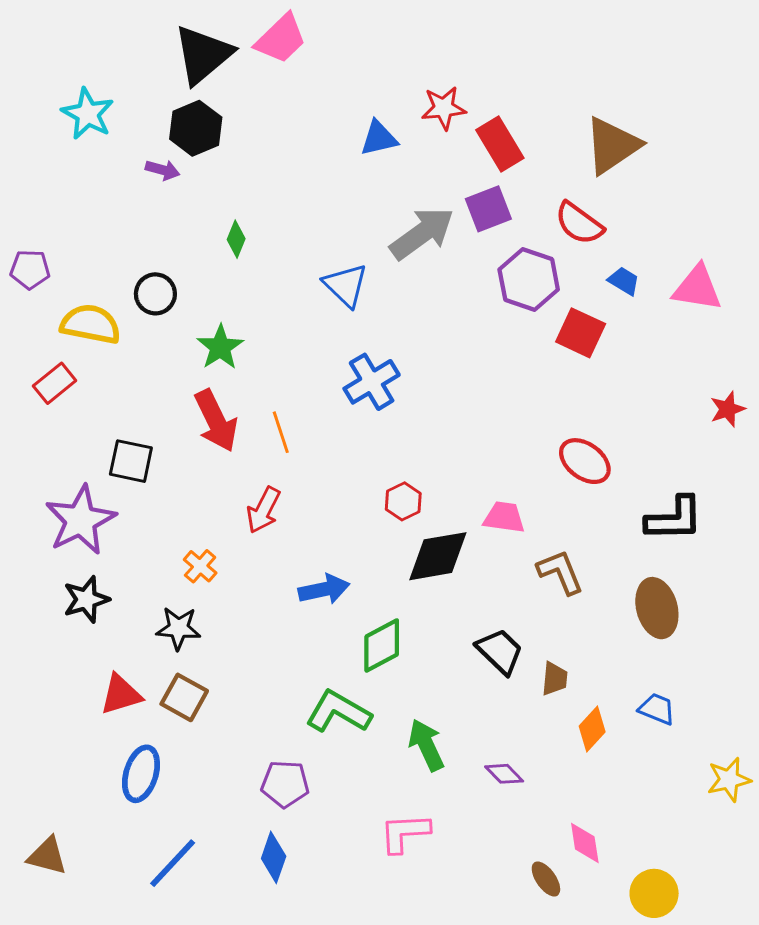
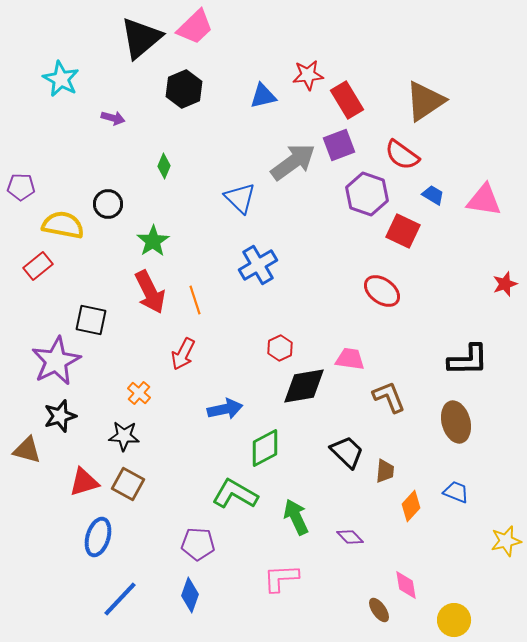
black hexagon: (196, 128) -> (184, 89), moved
red ellipse: (585, 461) -> (382, 291), moved
brown triangle: (47, 856) -> (27, 450), moved

